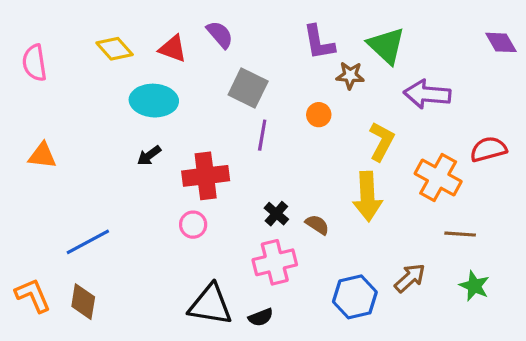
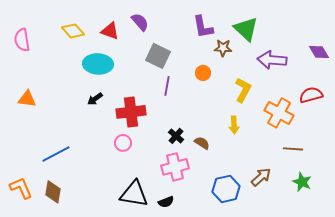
purple diamond: (501, 42) -> (319, 52), moved
yellow arrow: (367, 196) -> (234, 125), size x0.6

